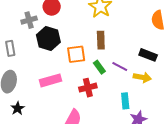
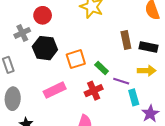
brown rectangle: (101, 40) -> (126, 40), moved
purple line: (120, 67) -> (121, 81), moved

